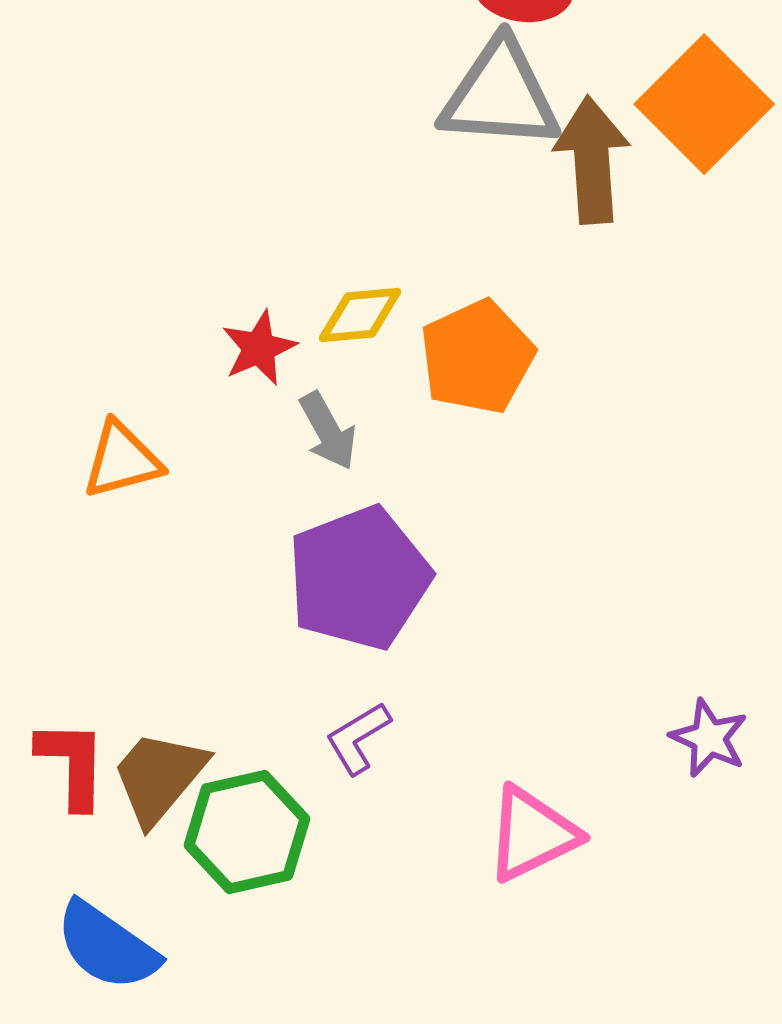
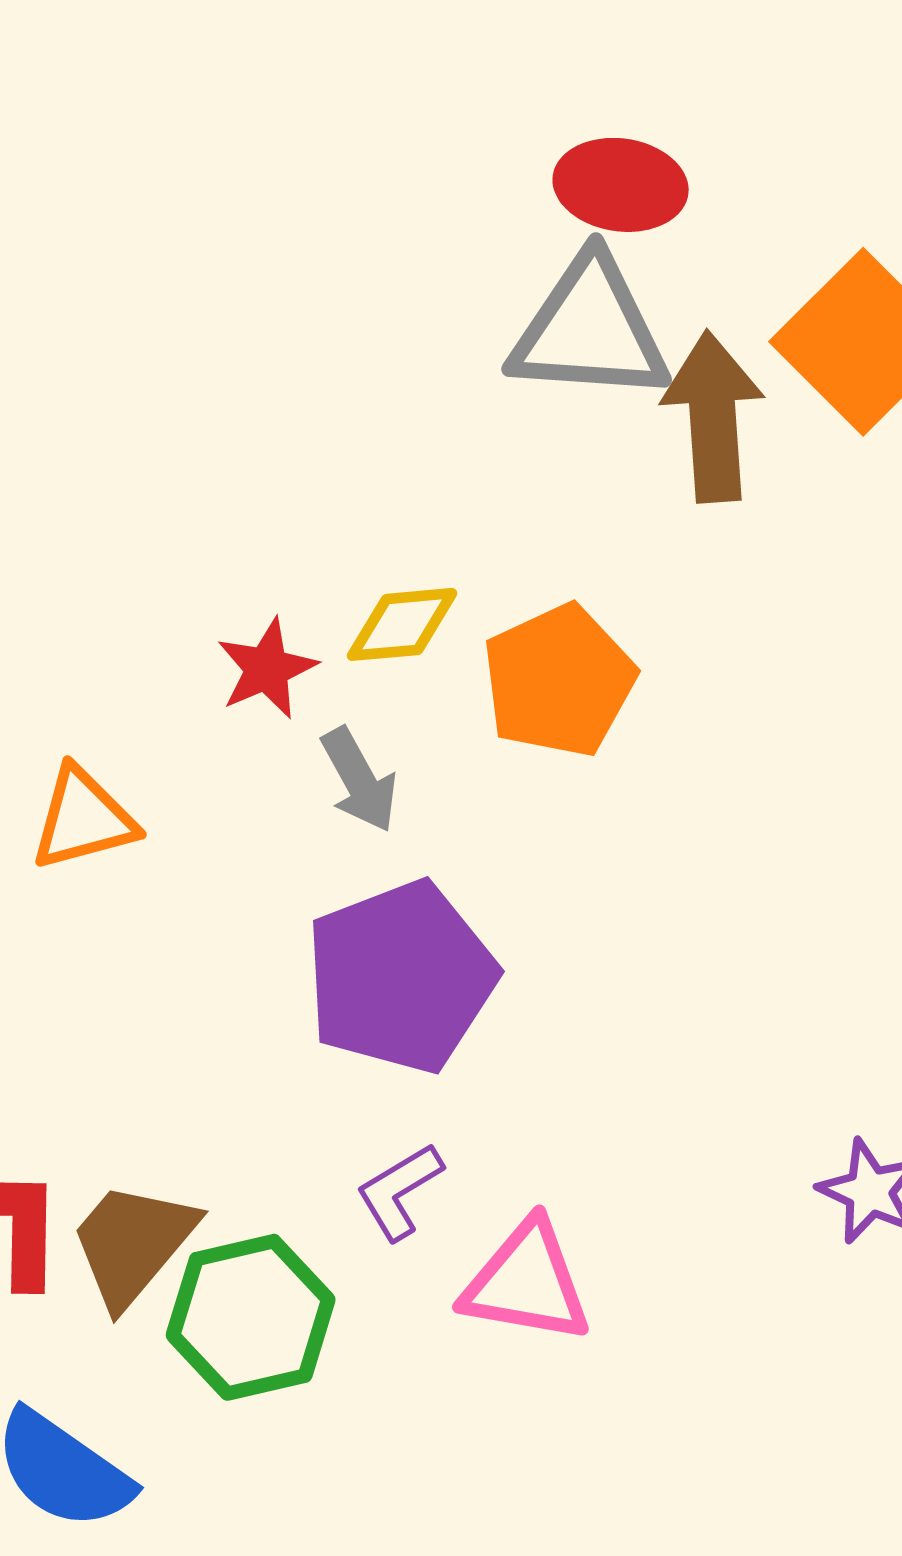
pink triangle: (532, 834) -> (527, 1282), moved, turned 36

